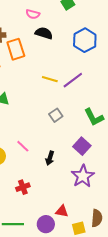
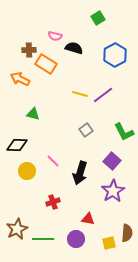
pink semicircle: (33, 14) -> (55, 36), moved
orange rectangle: (16, 49) -> (46, 64), turned -40
black arrow: (50, 158) -> (80, 173), size x1.6
red triangle: (62, 211) -> (88, 219), moved

